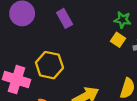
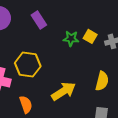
green star: (123, 20) -> (71, 39), moved

